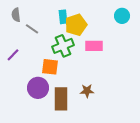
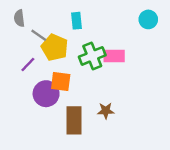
yellow pentagon: (76, 25) -> (55, 47), moved, turned -30
green cross: (63, 46) -> (92, 56), moved
purple line: (13, 55) -> (28, 64), moved
purple circle: (38, 88) -> (46, 94), moved

